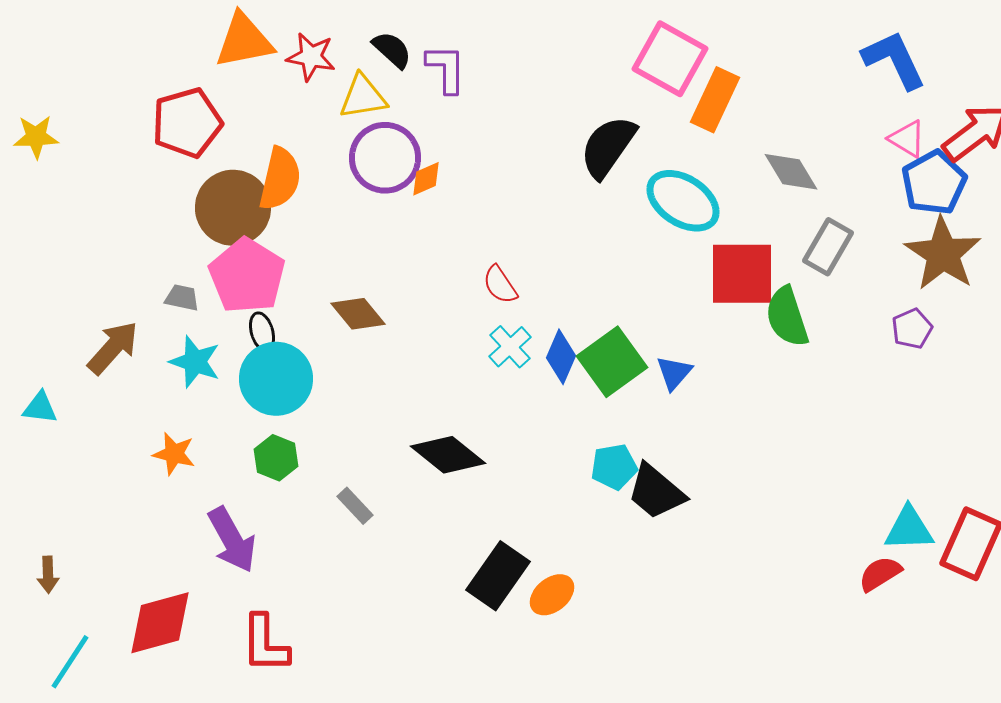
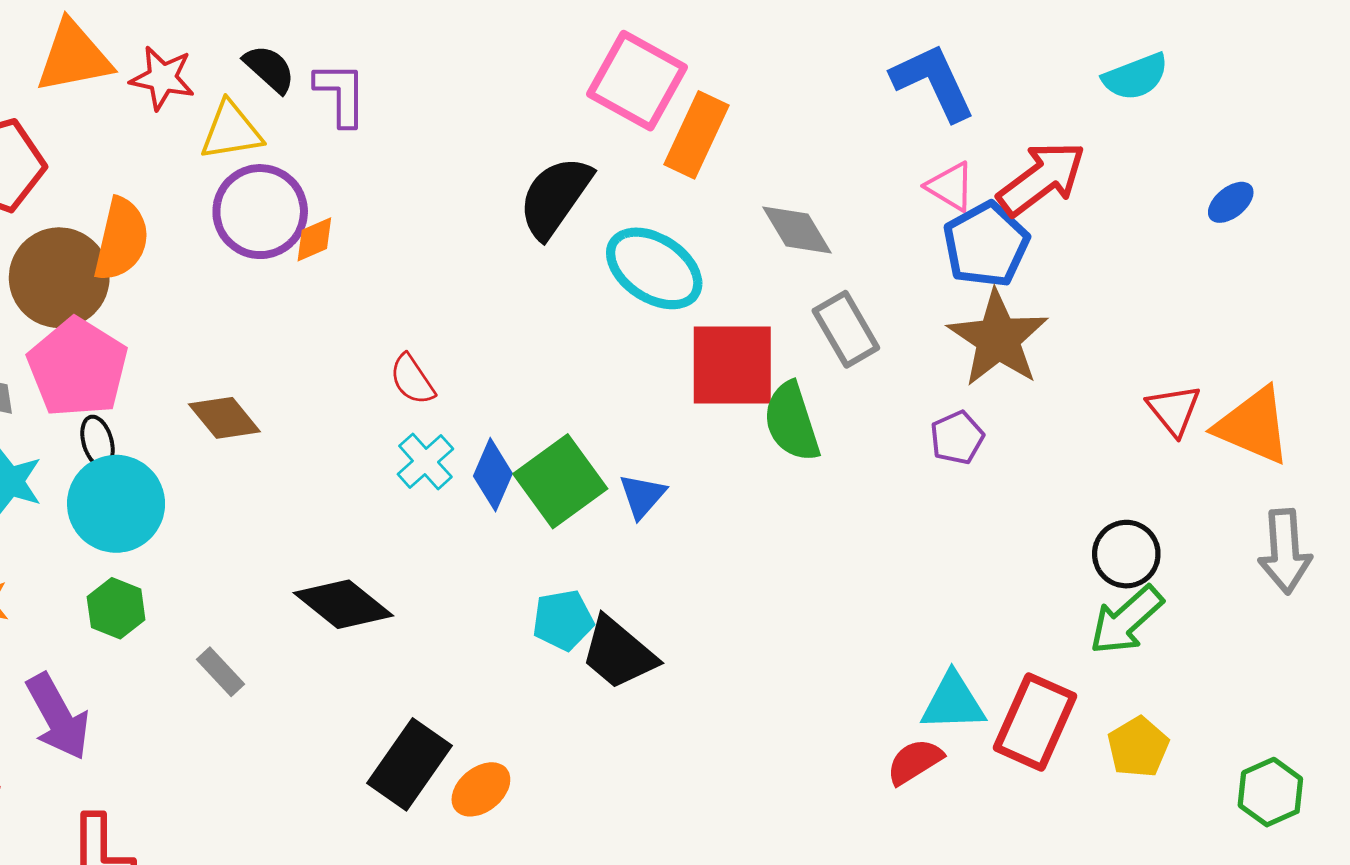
gray rectangle: (828, 247) -> (846, 329), turned -60

